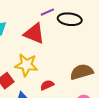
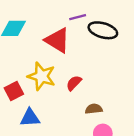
brown semicircle: (82, 72) -> (94, 109), moved, size x0.6
red semicircle: (47, 85) -> (74, 83), moved, turned -32

